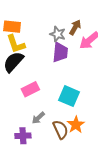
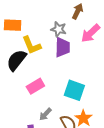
brown arrow: (75, 27) -> (78, 11), moved
yellow L-shape: (16, 44) -> (32, 45), moved

